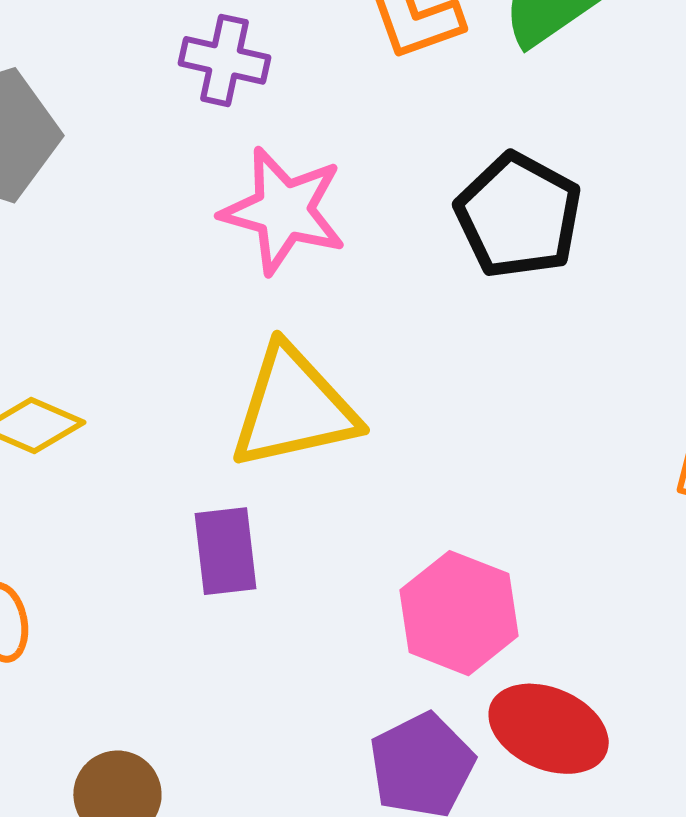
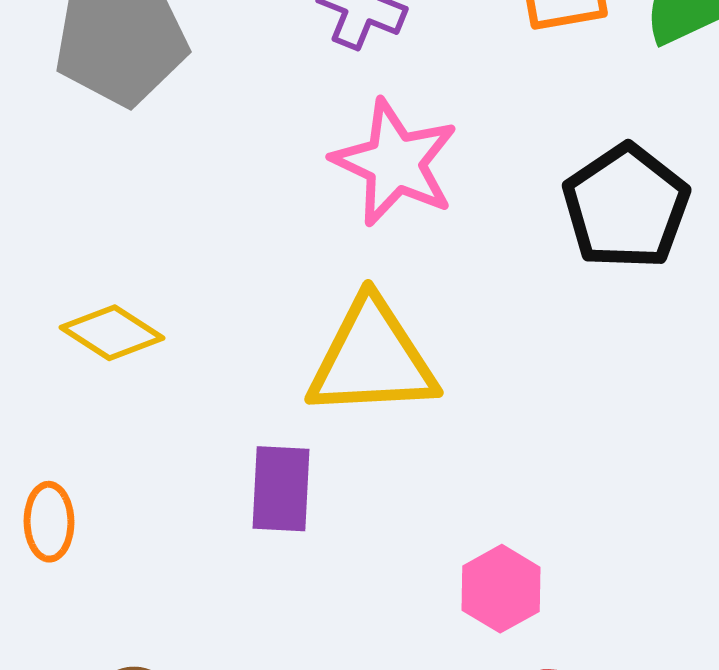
pink hexagon: (459, 613) -> (501, 589), size x0.7

